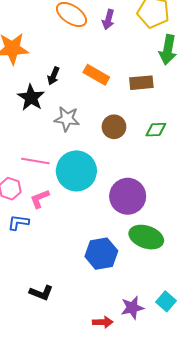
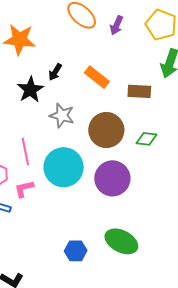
brown circle: (114, 127) -> (106, 130), size x1.5
pink line: (35, 161) -> (25, 152), turned 60
purple circle: (128, 196) -> (112, 178), moved
blue hexagon: (101, 254) -> (76, 251), size x0.7

